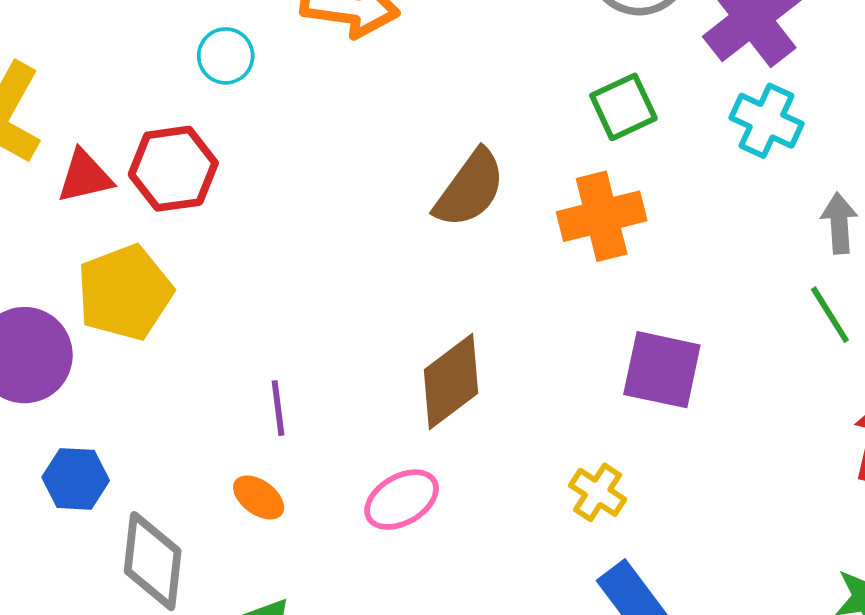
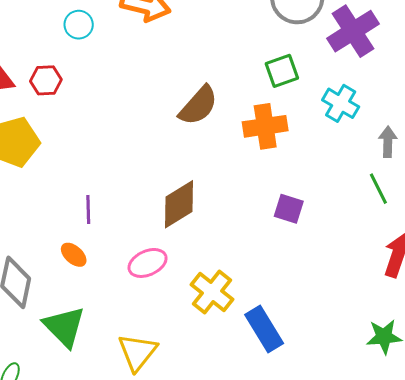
cyan cross: (766, 121) -> (341, 103), moved
red hexagon: (173, 169) -> (46, 80), size x0.7
purple square: (662, 370) -> (289, 209), size x0.7
yellow cross: (598, 492) -> (212, 292), moved, size x1.5

